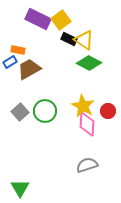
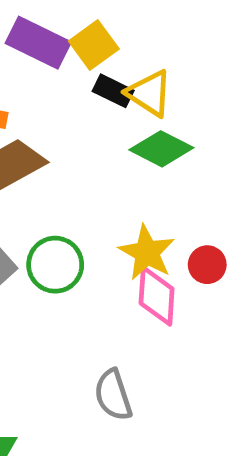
gray semicircle: (87, 165) -> (113, 395), moved, turned -90

